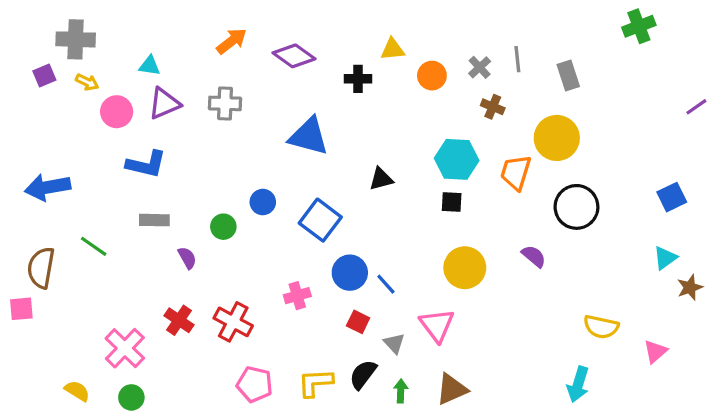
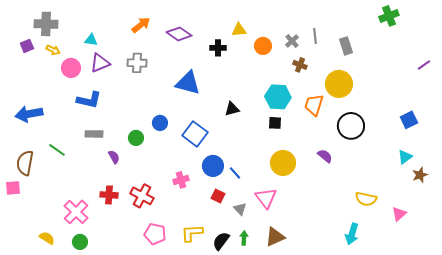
red cross: (179, 320) -> (109, 195), turned -30
black semicircle: (363, 374) -> (221, 241), moved

